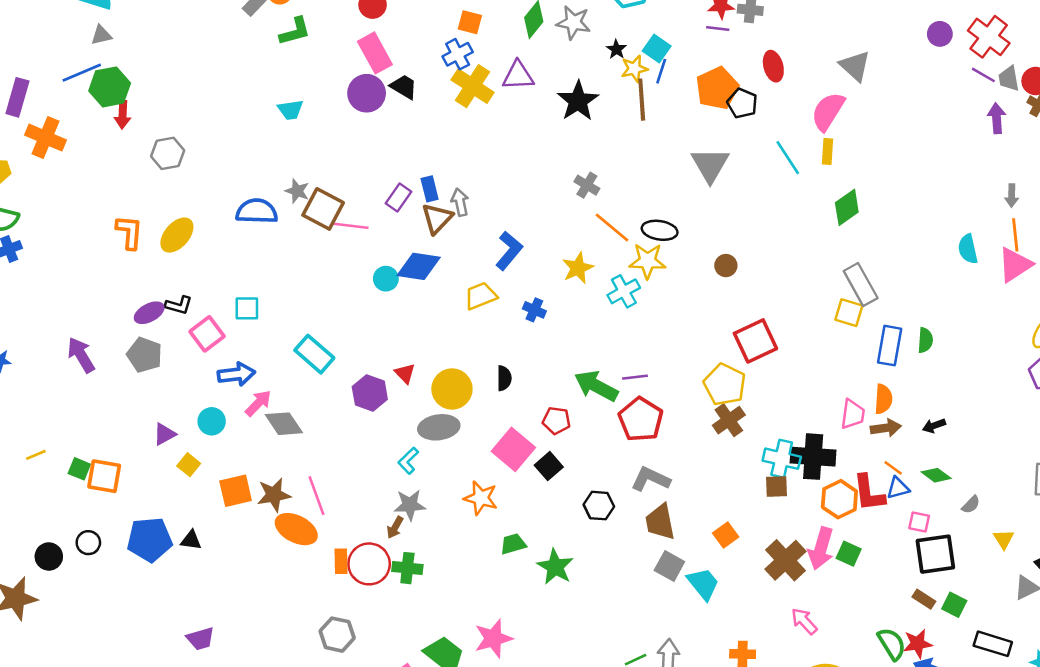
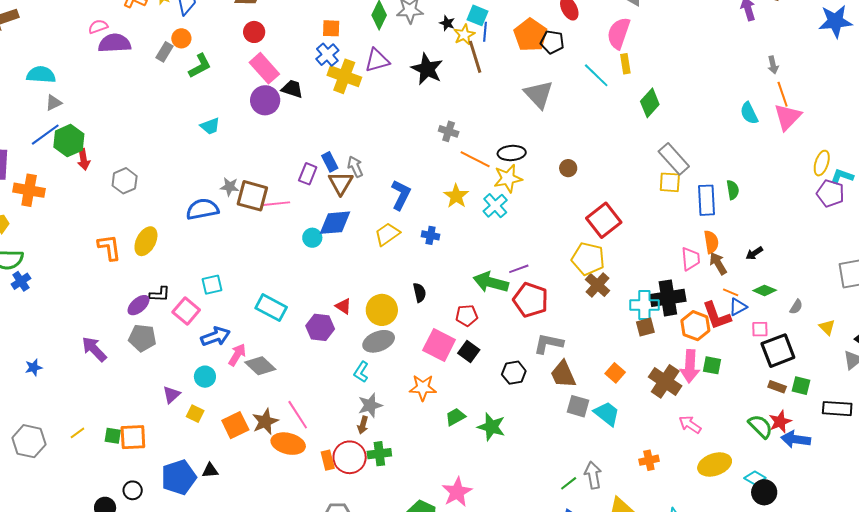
brown arrow: (886, 428) -> (718, 263), turned -100

